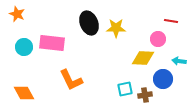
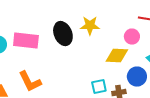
black ellipse: (89, 23) -> (63, 34), moved
orange L-shape: (71, 80) -> (30, 82), moved

